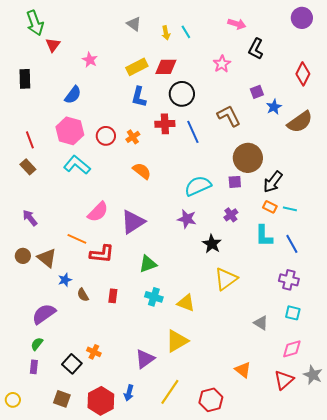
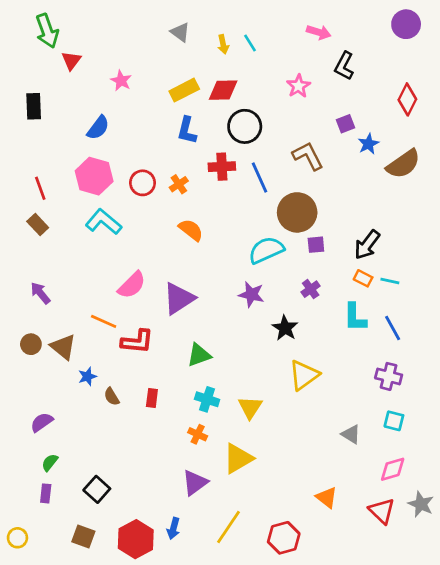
brown circle: (248, 158) -> (297, 212), moved
yellow triangle: (186, 303) -> (250, 407), turned 42
purple semicircle: (44, 314) -> (42, 422), moved, size x0.7
orange cross: (94, 352) -> (198, 434), moved
red triangle: (284, 380) -> (382, 511), turned -35

